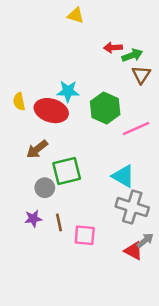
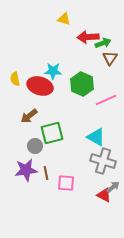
yellow triangle: (76, 15) -> (64, 19), moved
red arrow: (113, 48) -> (88, 37), size x1.5
purple star: (33, 219) -> (26, 170), size x1.6

